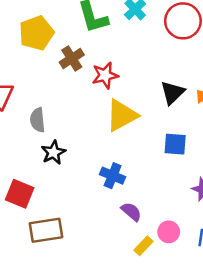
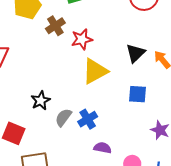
gray semicircle: (38, 120) -> (63, 117), moved, turned 42
blue cross: (113, 176) -> (88, 119), turned 36
purple semicircle: (131, 212) -> (103, 148), turned -30

